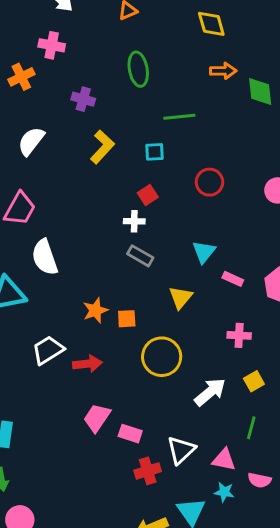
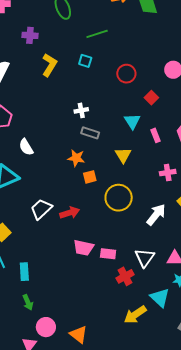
cyan square: (155, 152) -> (85, 61), turned 32
red square: (148, 195) -> (151, 98), moved
white semicircle: (45, 257) -> (26, 147), size x0.7
pink rectangle: (233, 279) -> (156, 135), turned 56
orange star: (95, 310) -> (76, 158), moved, turned -30
pink trapezoid: (97, 418) -> (84, 248), turned -100

